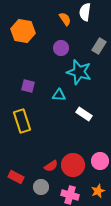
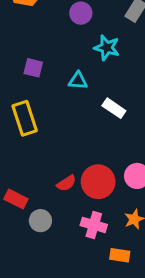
cyan star: (79, 72) -> (107, 48), size x0.7
gray circle: (41, 187) -> (40, 221), moved

